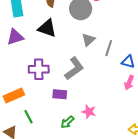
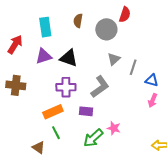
black triangle: (47, 28) -> (69, 58), moved
orange rectangle: (14, 95) -> (53, 112), moved
green arrow: (67, 122) -> (93, 138), size x1.5

